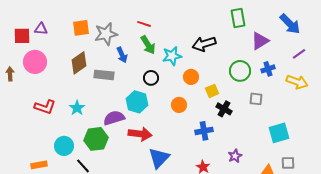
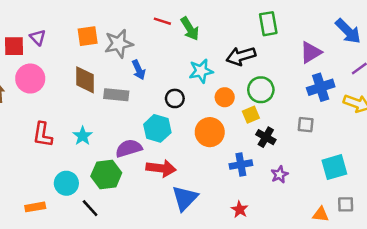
green rectangle: (238, 18) -> (268, 24), moved
red line: (144, 24) -> (162, 21), moved
purple triangle: (41, 29) -> (38, 37), turned 40
green arrow: (148, 45) -> (190, 29), moved
brown diamond: (79, 63) -> (85, 80), turned -55
blue cross: (268, 69) -> (321, 87), size x1.5
green circle: (240, 71) -> (261, 90), moved
orange circle: (179, 105) -> (210, 132), size x1.5
red L-shape: (45, 107) -> (43, 135), turned 80
purple star: (235, 156) -> (280, 175), moved

